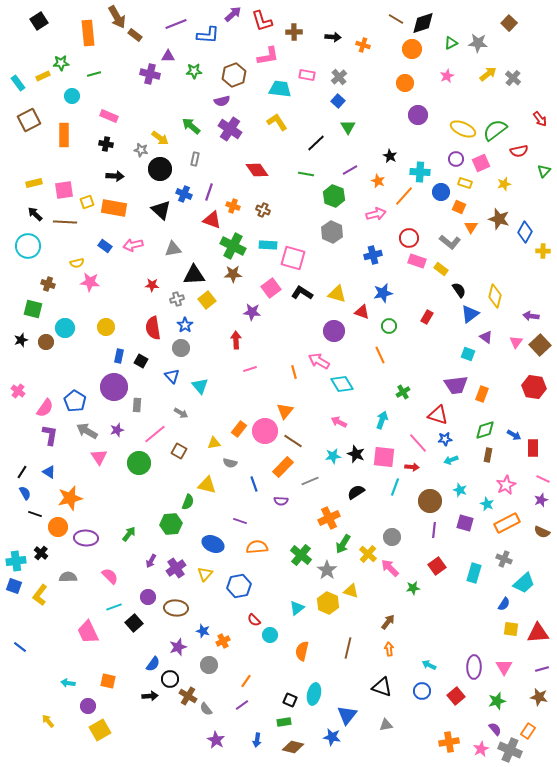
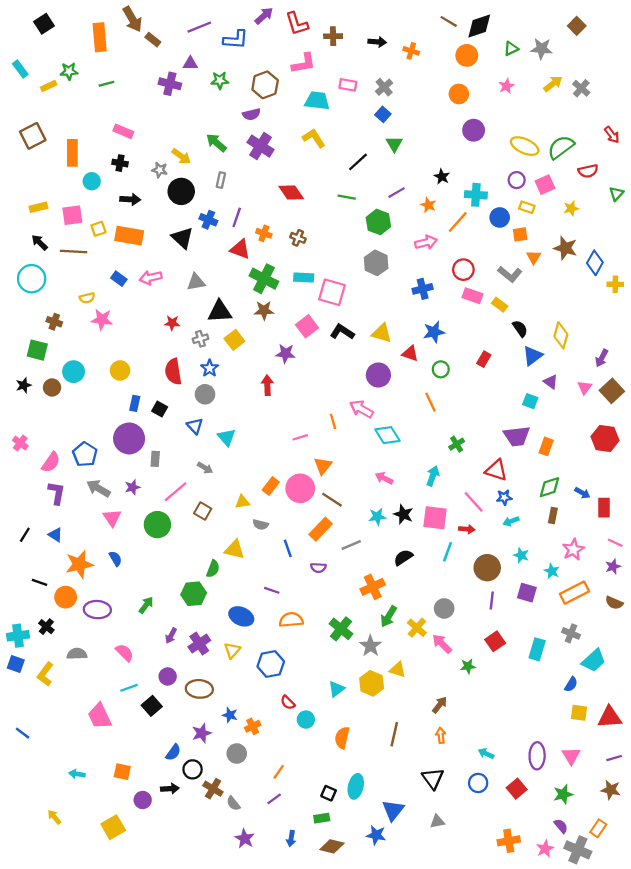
cyan rectangle: (18, 83) -> (20, 69), moved
cyan circle: (72, 96) -> (92, 181), moved
orange square: (459, 207) -> (520, 234), turned -32
purple arrow: (531, 316) -> (602, 358), turned -70
pink line: (250, 369) -> (300, 437), moved
blue semicircle: (25, 493) -> (115, 559), moved
black triangle: (382, 687) -> (433, 778), turned 35
purple circle: (88, 706) -> (143, 800), moved

